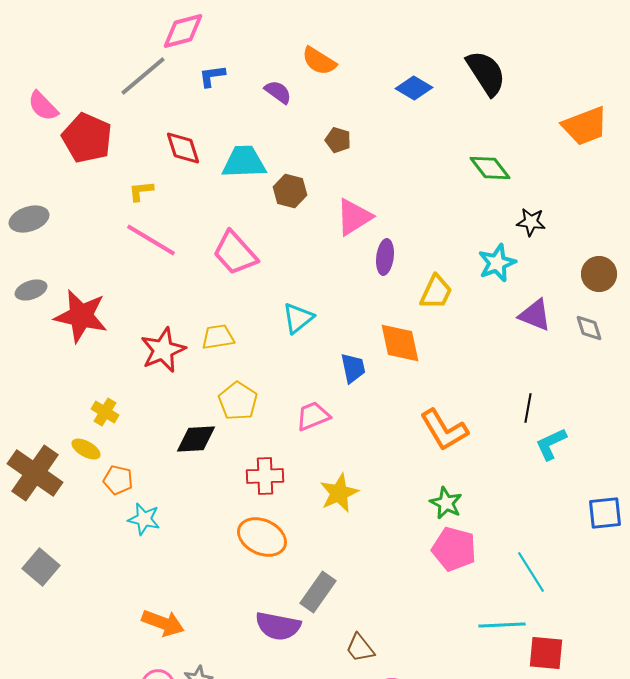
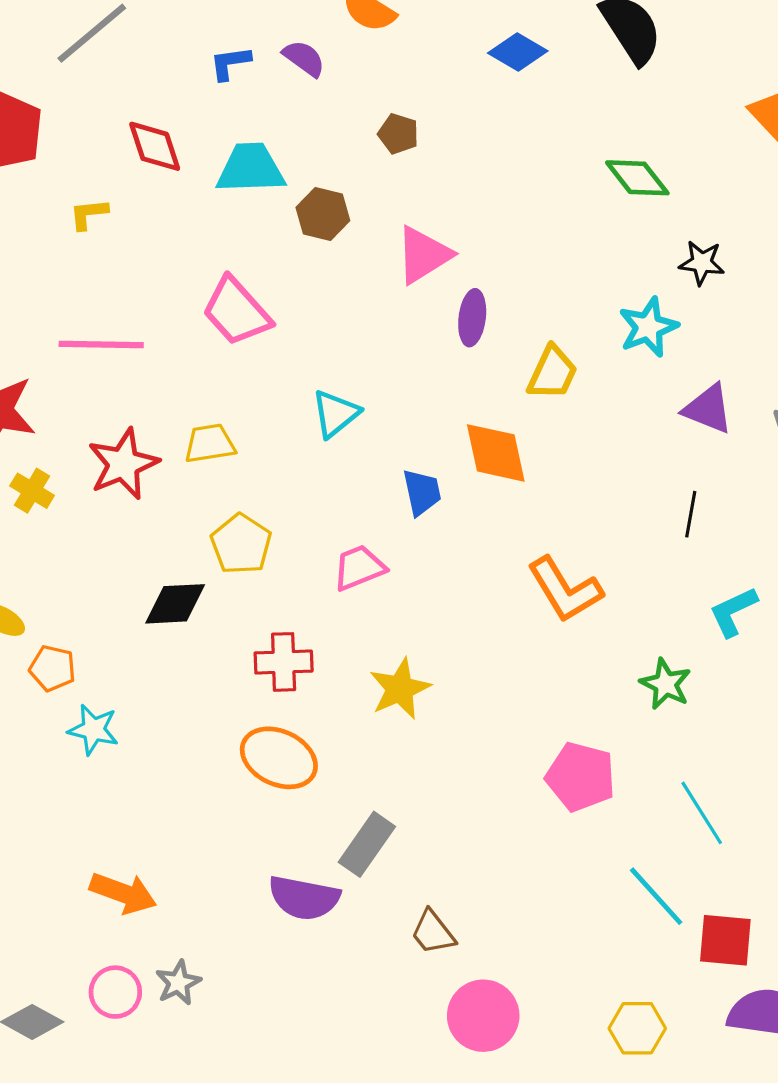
blue L-shape: (212, 76) -> (230, 63), moved
pink line: (151, 240) -> (101, 344), moved, turned -30
black line: (528, 408) -> (691, 514), moved
yellow cross: (105, 412) -> (32, 491), moved
green star: (446, 503) -> (666, 684), moved
cyan line: (502, 625) -> (656, 896), turned 51

